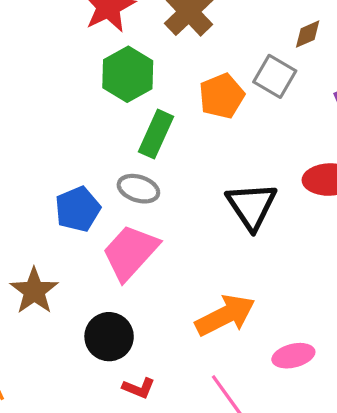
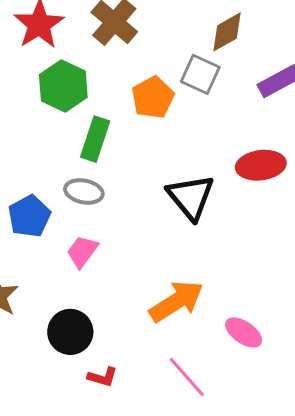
brown diamond: (308, 34) -> (227, 32), size x1.4
pink trapezoid: (130, 252) -> (82, 251), size x0.6
pink ellipse: (293, 356) -> (244, 332), turned 54

